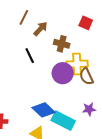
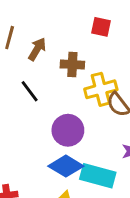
purple circle: (63, 73) -> (68, 130), moved

